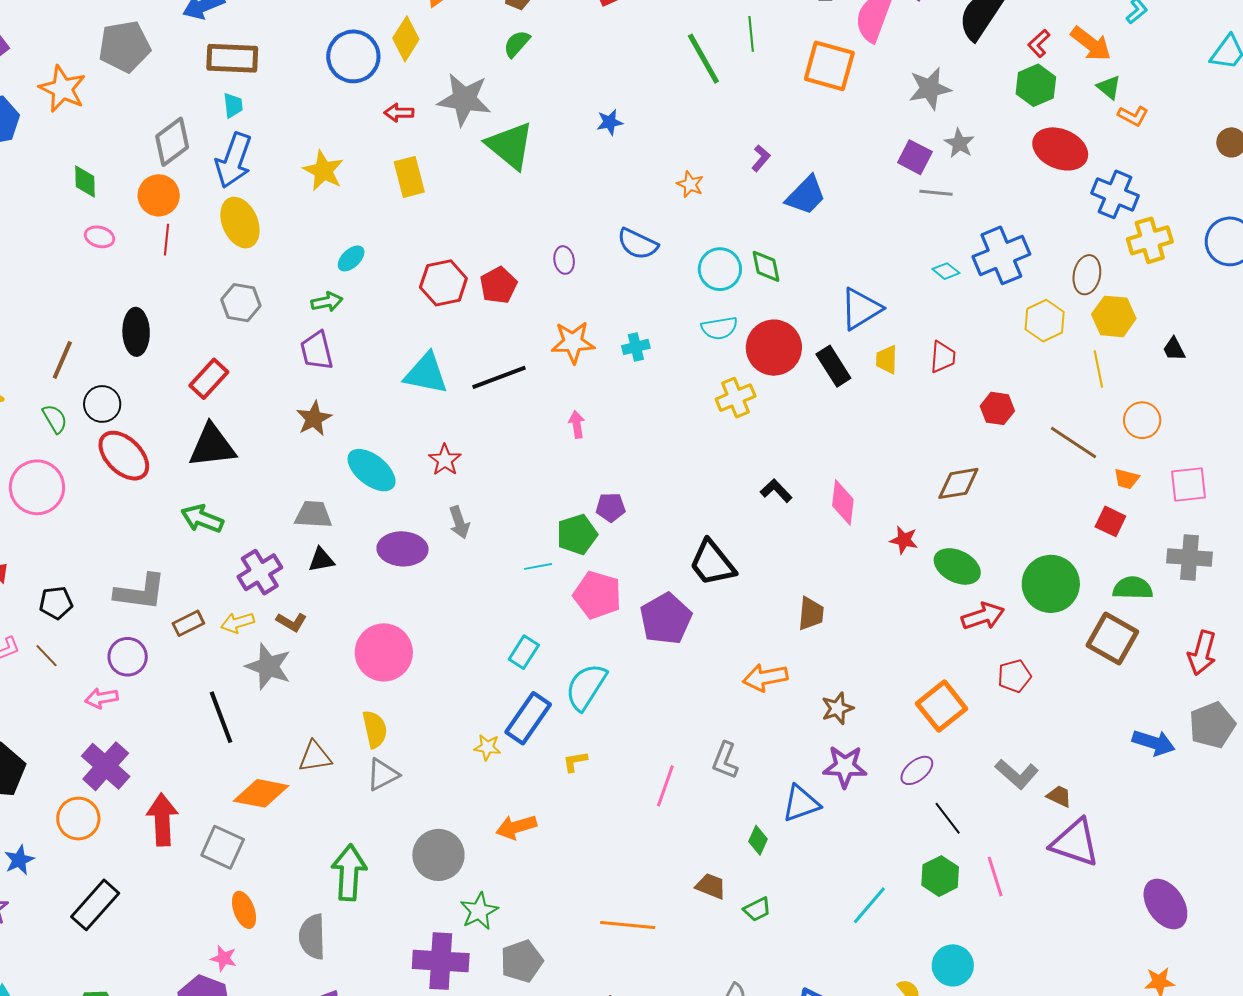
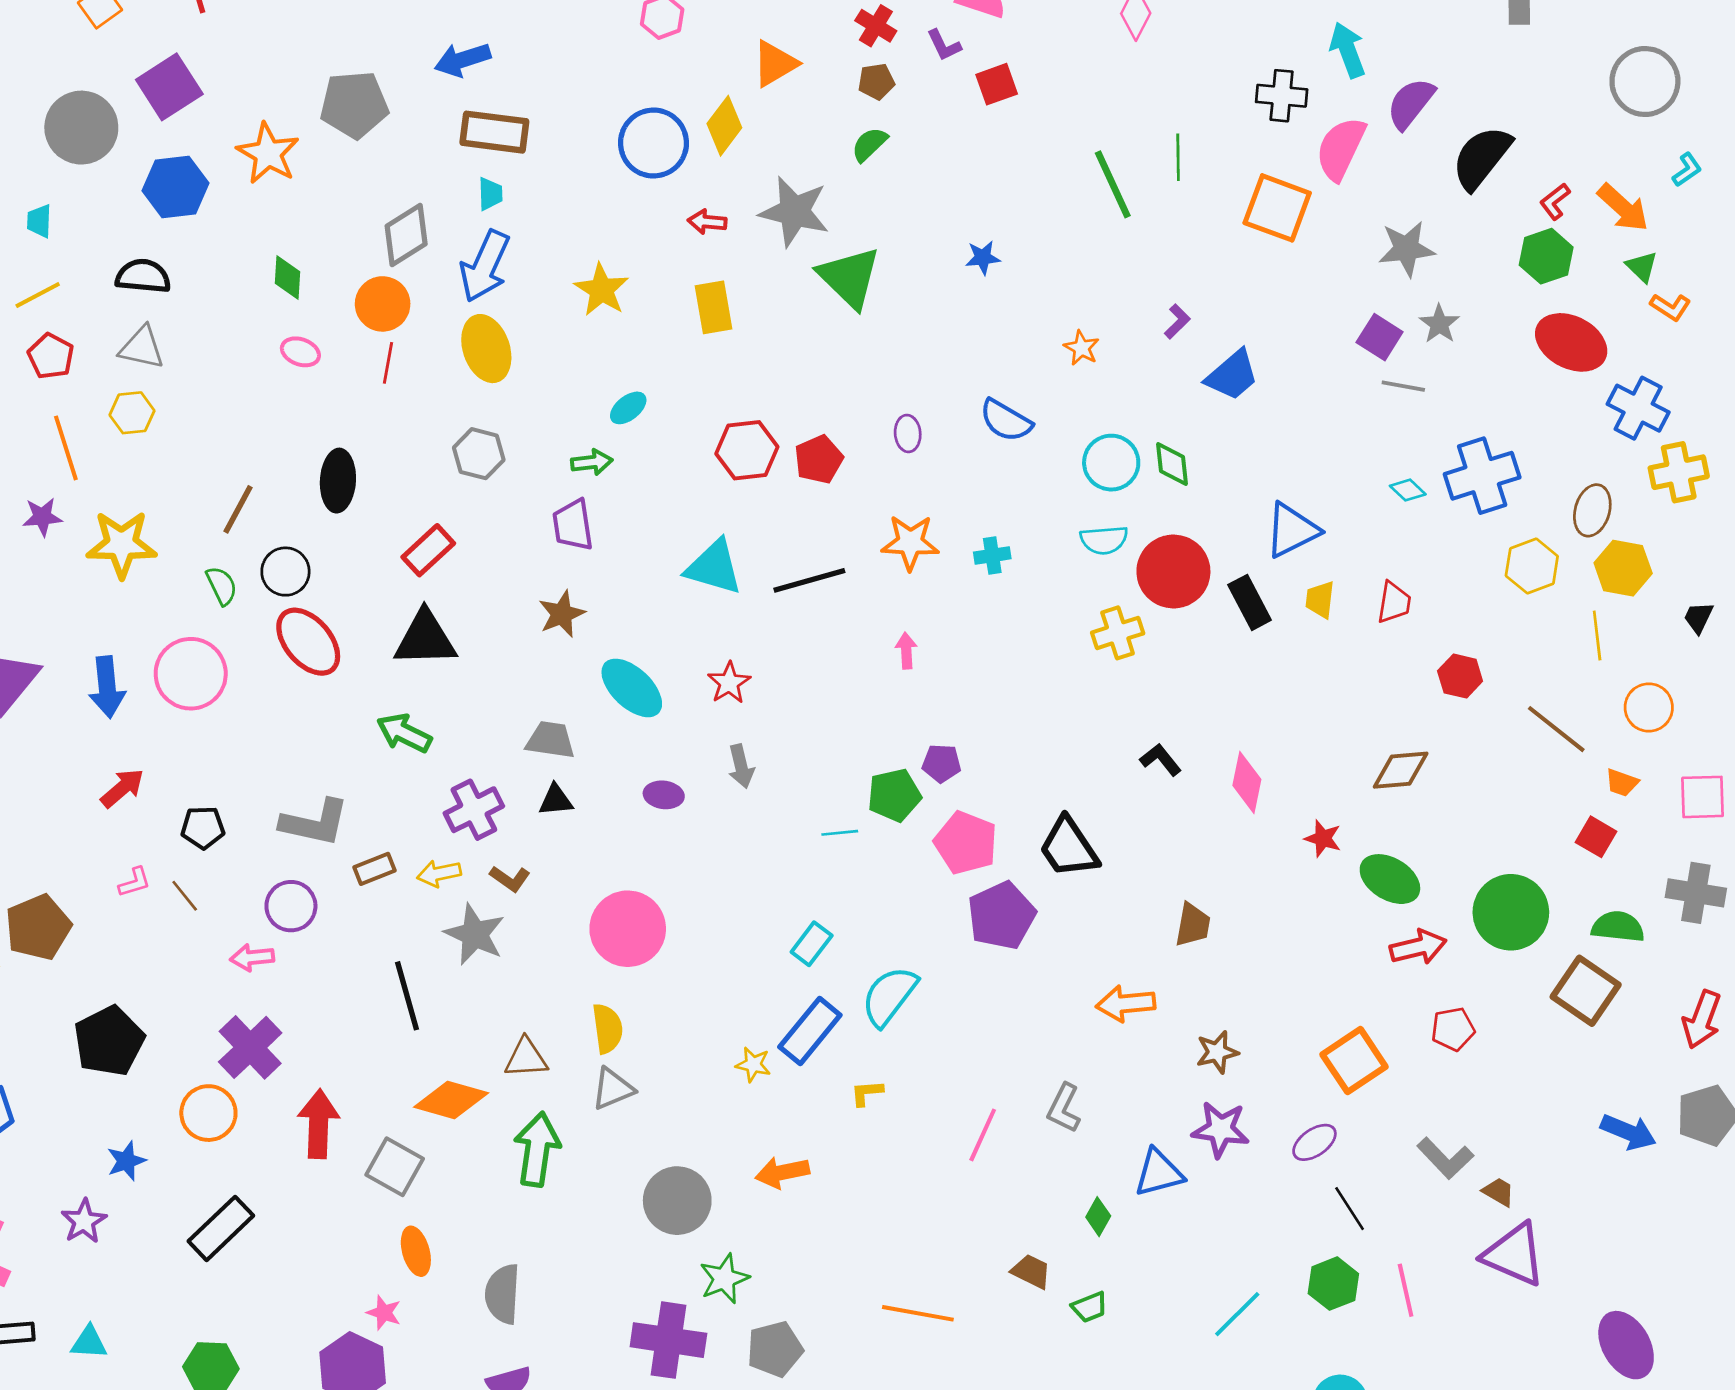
black trapezoid: (1174, 349) -> (1698, 618), turned 48
purple ellipse: (402, 549) -> (664, 795), size x0.6
pink pentagon: (597, 595) -> (966, 843), moved
green arrow: (349, 873) -> (537, 1149), moved

